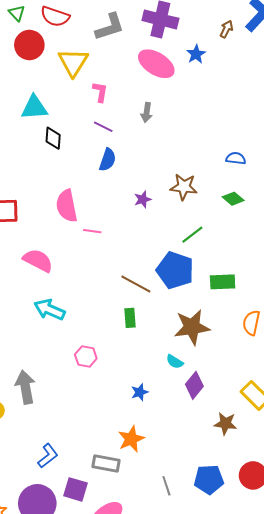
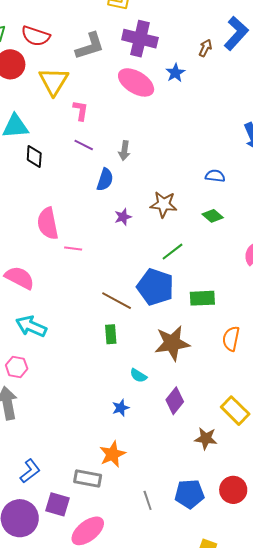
gray arrow: (147, 112) -> (124, 151), moved
blue semicircle: (108, 160) -> (105, 180), moved
pink hexagon: (86, 356) -> (17, 367), moved
cyan semicircle: (175, 362) -> (138, 376), moved

